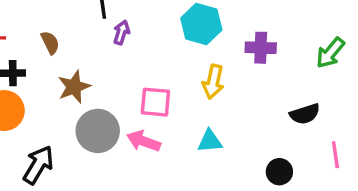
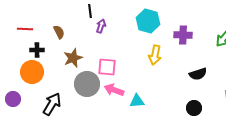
pink square: (155, 102) -> (107, 67), moved
black semicircle: (305, 114) -> (198, 74), moved
cyan triangle: (210, 141) -> (137, 101), moved

